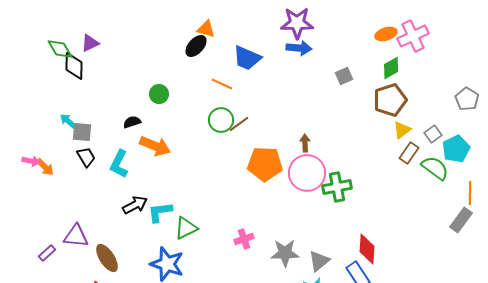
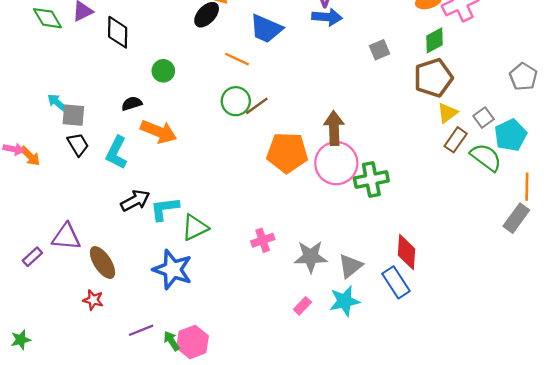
black diamond: (74, 66) -> (118, 32), moved
brown arrow: (305, 143) -> (334, 128), size x1.6

